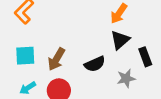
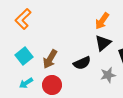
cyan square: (25, 56) -> (24, 56), turned -36

